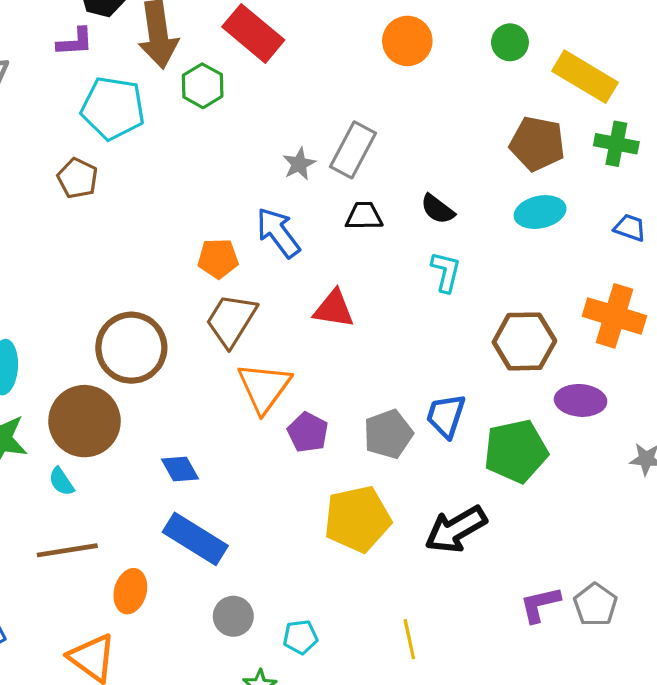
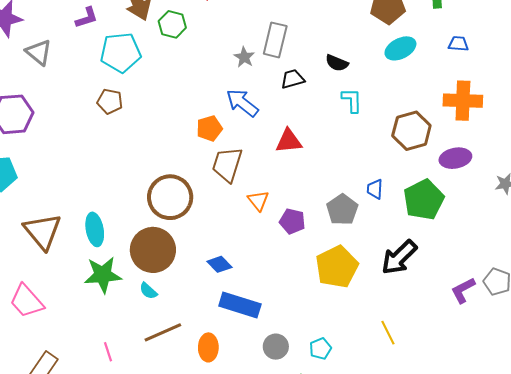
orange triangle: (264, 387) -> (258, 201), size x0.6
blue trapezoid: (446, 416) -> (375, 189), size x0.7

